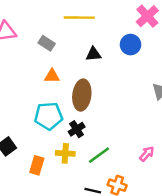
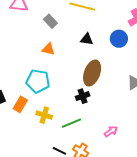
brown ellipse: (82, 95) -> (92, 73), moved
black cross: (77, 129) -> (83, 96), moved
orange rectangle: (37, 165) -> (20, 104), moved

